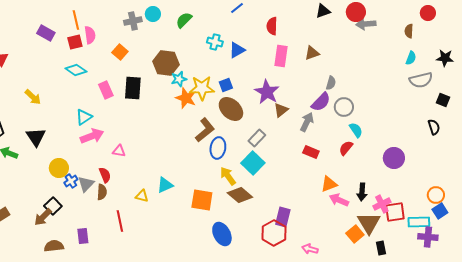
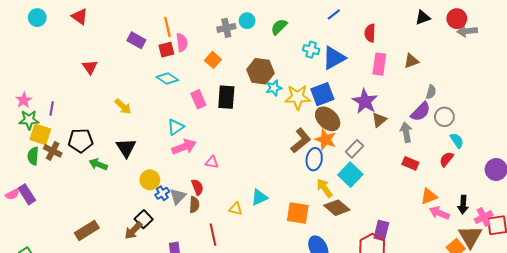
blue triangle: (237, 50) -> (334, 58), size x1.4
blue square: (226, 85) -> (322, 94), size x1.6
orange star: (186, 98) -> (326, 140), moved
gray arrow: (307, 122) -> (406, 132), turned -36

